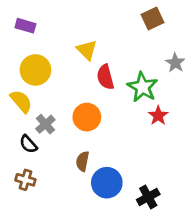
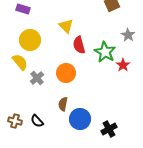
red star: (158, 116) -> (123, 65), moved
black semicircle: (28, 144) -> (37, 121), moved
brown cross: (25, 180) -> (15, 121), moved

